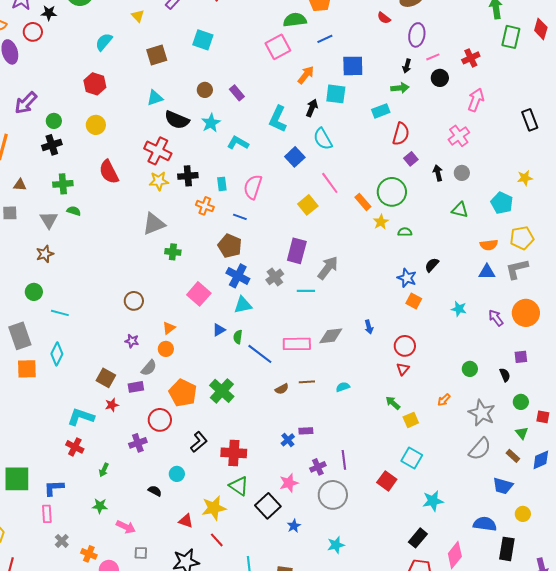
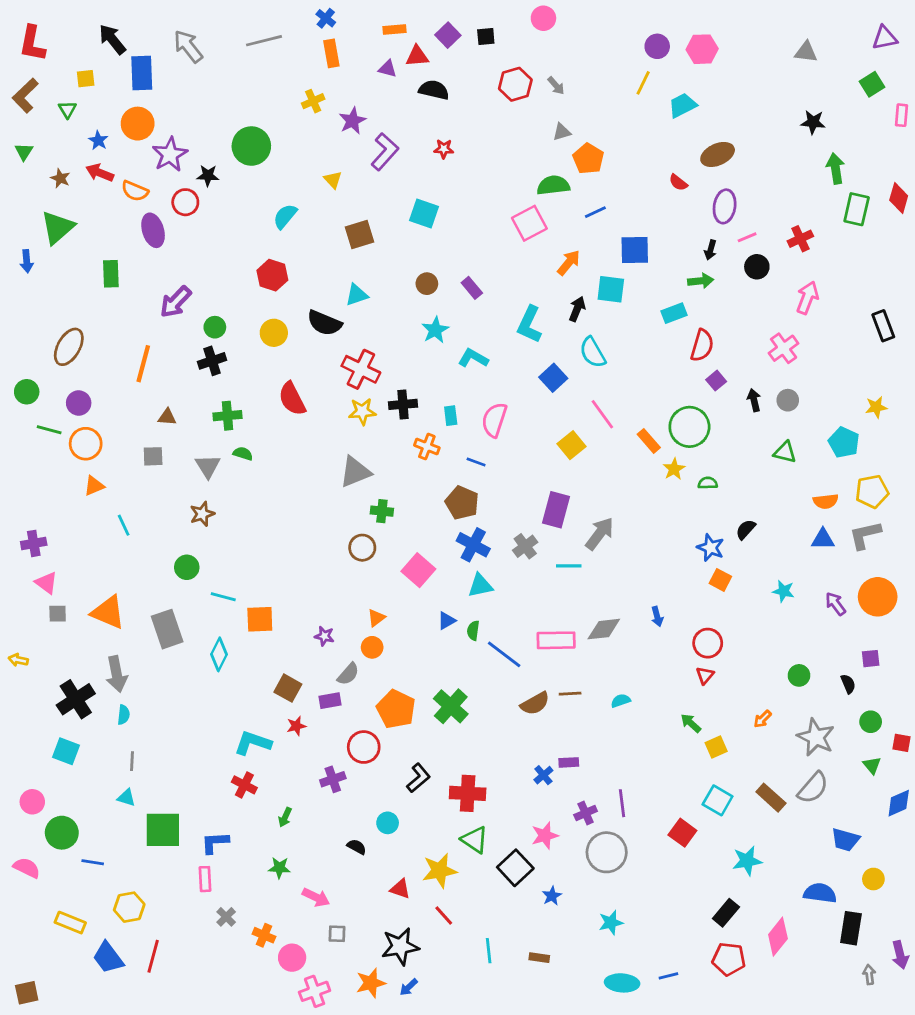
black semicircle: (177, 120) -> (324, 323), moved
brown circle: (134, 301) -> (362, 548), moved
orange square: (27, 369) -> (260, 619), moved
brown semicircle: (282, 389) -> (535, 703), size x1.5
brown rectangle: (513, 456) -> (771, 798), moved, size x1.5

